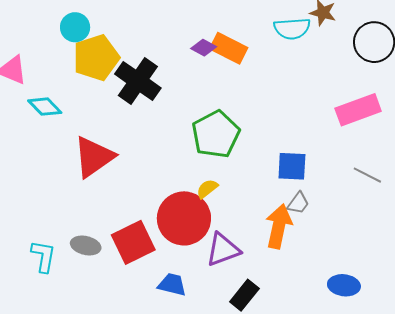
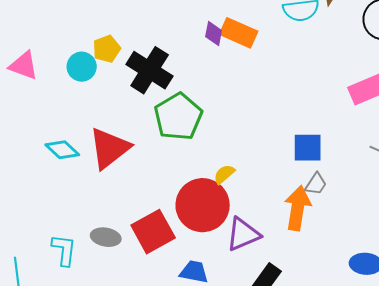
cyan circle: (75, 27) -> (82, 67), moved
purple diamond: (204, 48) -> (214, 33), turned 75
yellow pentagon: (96, 58) -> (107, 49), size x0.6
cyan diamond: (45, 107) -> (62, 150), moved
green pentagon: (216, 134) -> (178, 117), moved

